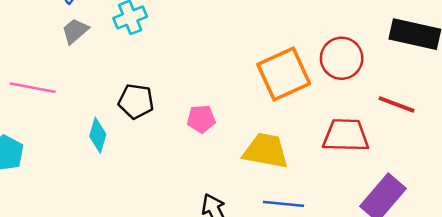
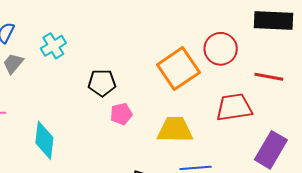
black pentagon: (136, 101) -> (102, 83), moved
cyan diamond: (98, 135) -> (44, 140), size x1.4

